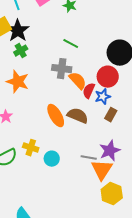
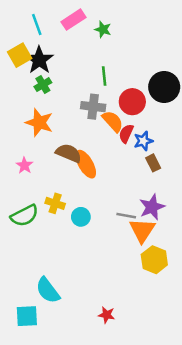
green line: (71, 44) -> (104, 76), turned 56
red circle: (108, 77) -> (132, 102), moved
brown rectangle: (111, 115) -> (153, 163), turned -56
brown semicircle: (78, 116) -> (69, 153), moved

